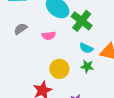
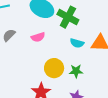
green star: (87, 66) -> (76, 71), moved

